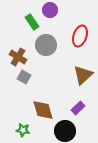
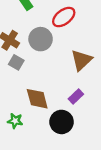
red ellipse: (80, 36) -> (64, 17), moved, turned 35
gray circle: (46, 45) -> (41, 39), moved

